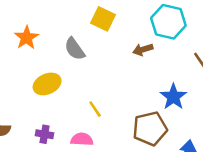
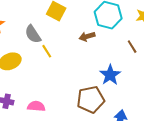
yellow line: (95, 109) -> (47, 51), moved

